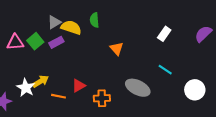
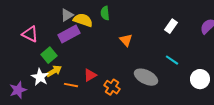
green square: (35, 41) -> (49, 55), moved
pink triangle: (15, 42) -> (30, 34), turned 30
purple rectangle: (56, 42) -> (69, 34), size x1.5
orange cross: (102, 98) -> (112, 87), turned 35

